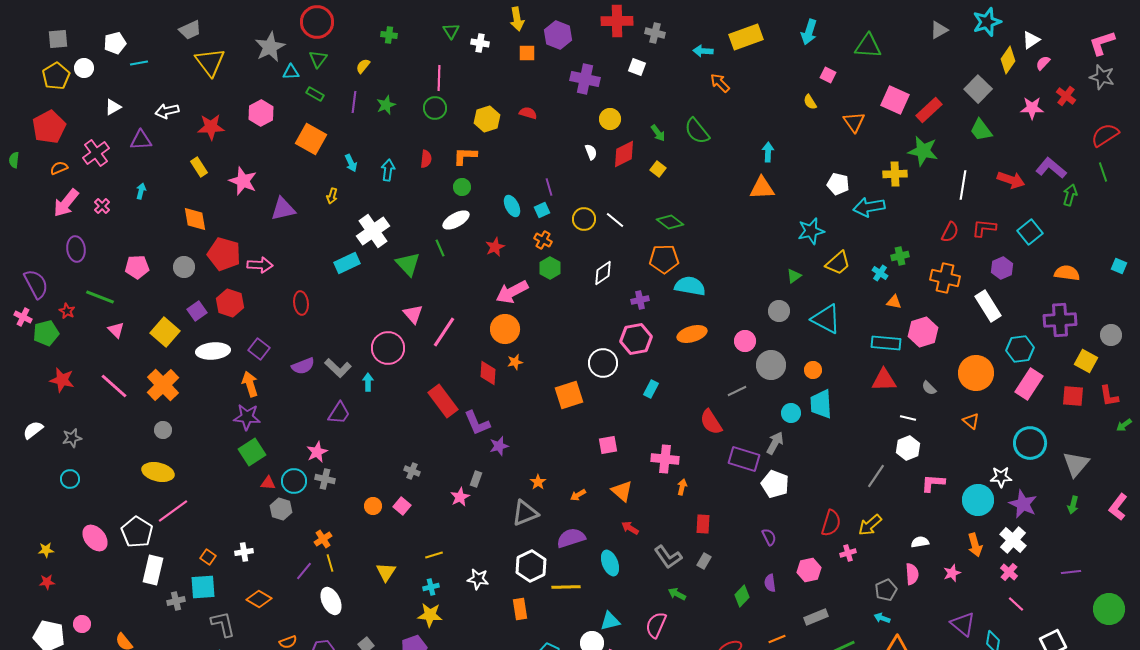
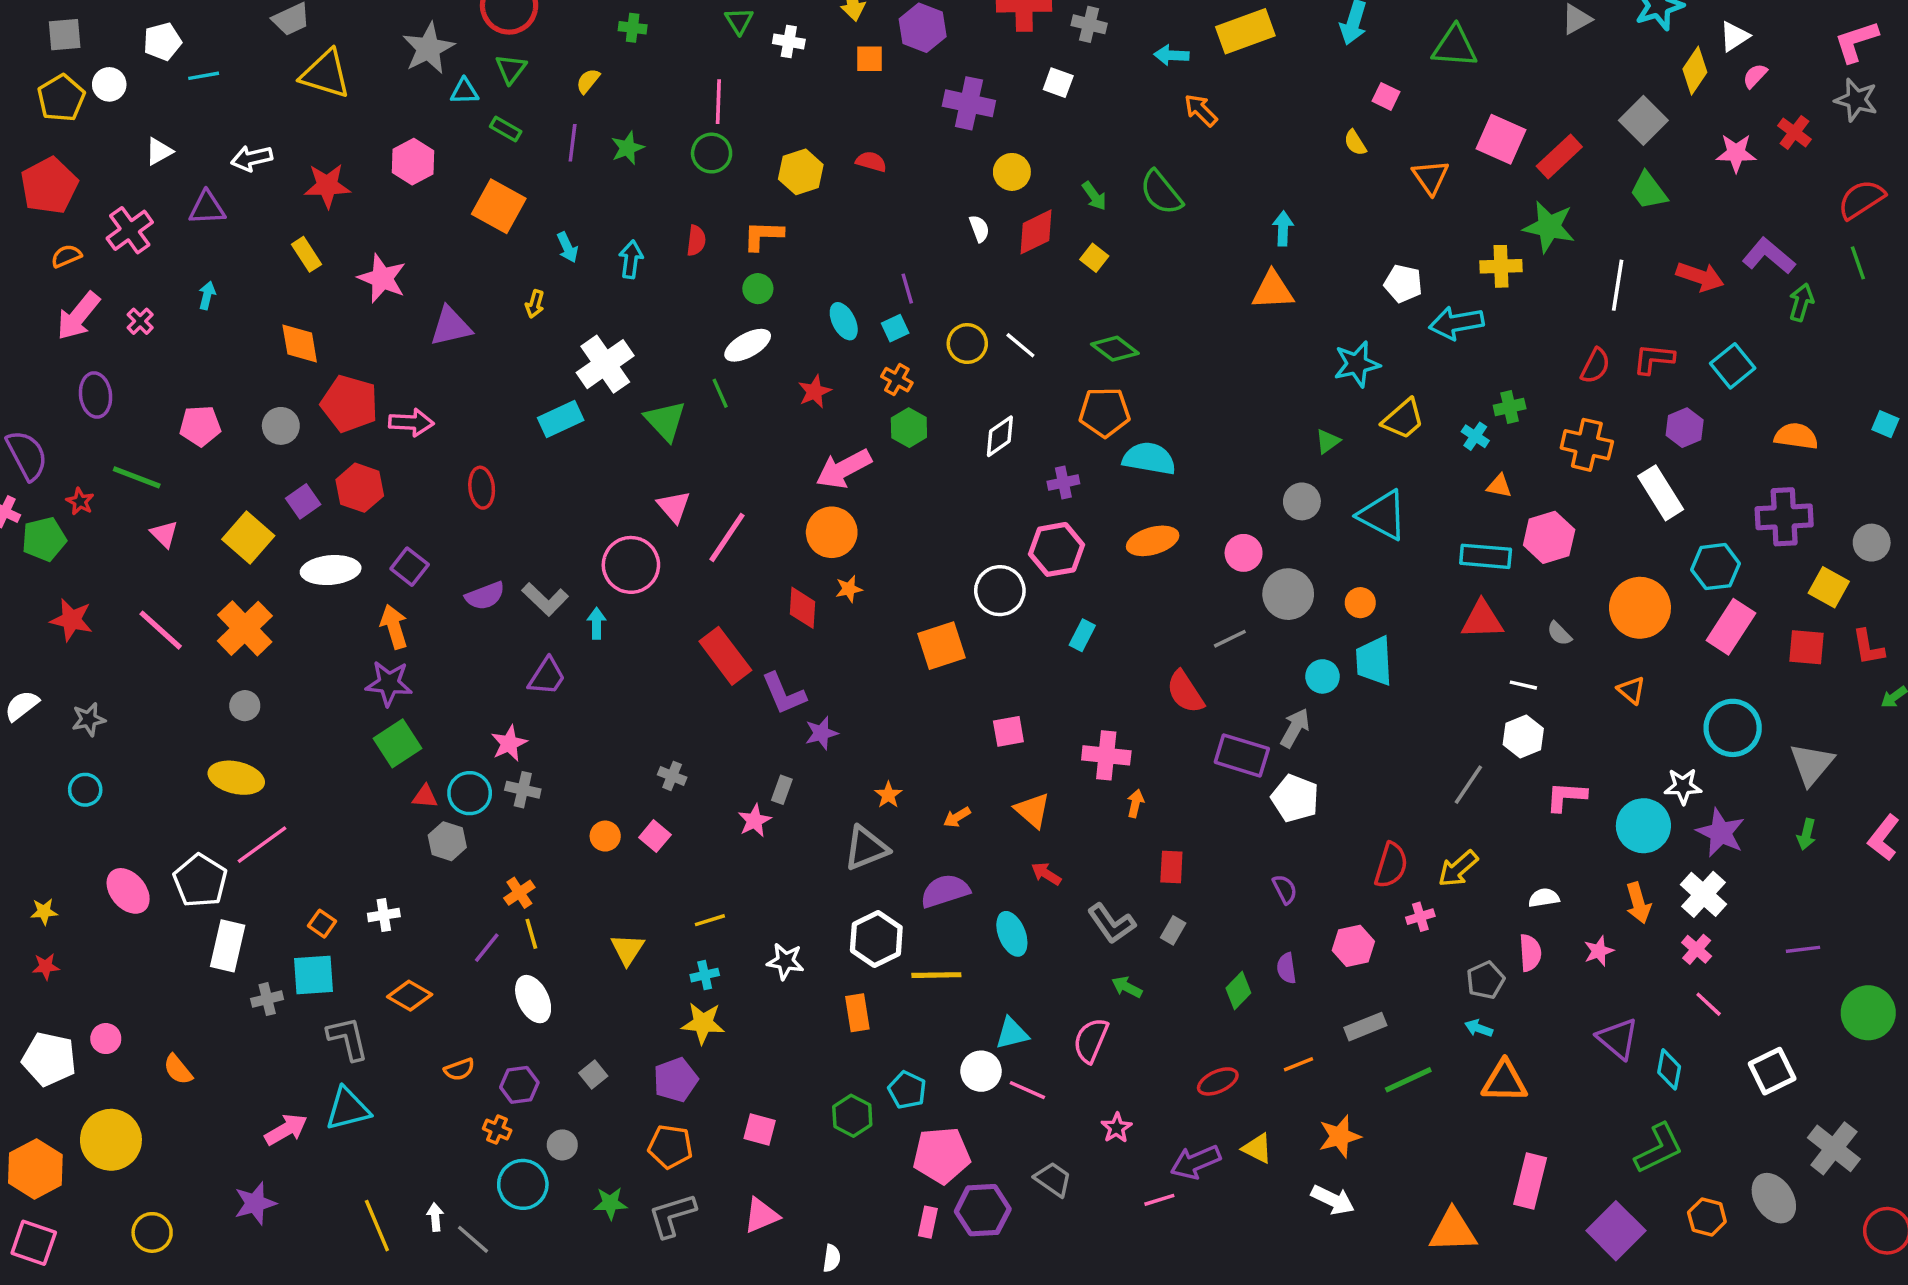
yellow triangle: (210, 62) -> (325, 74), turned -36

